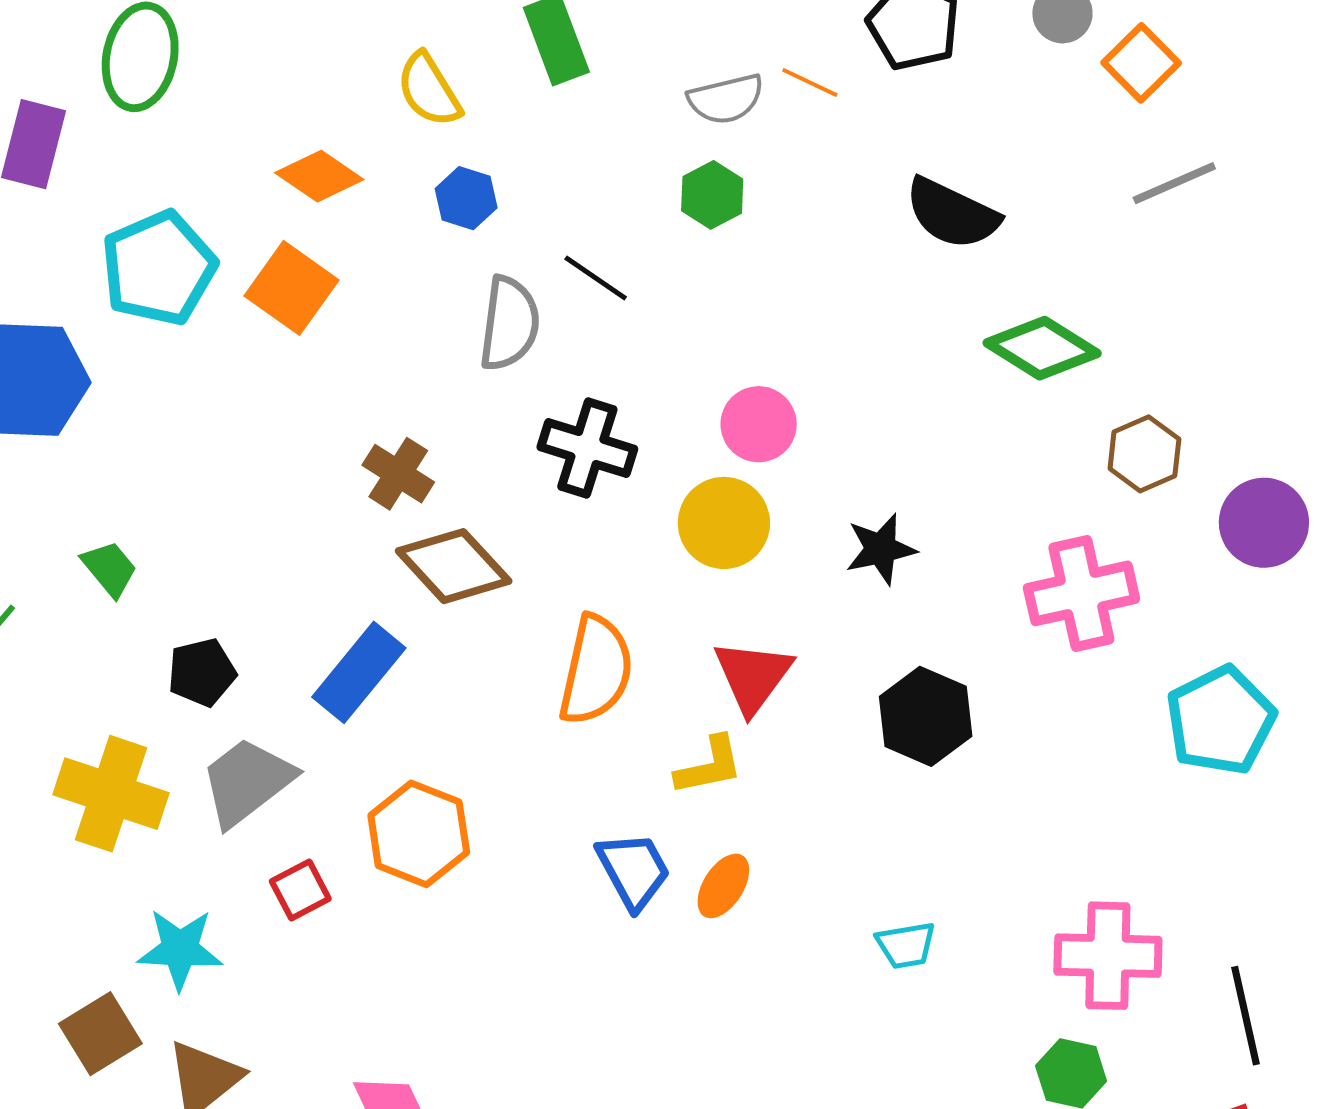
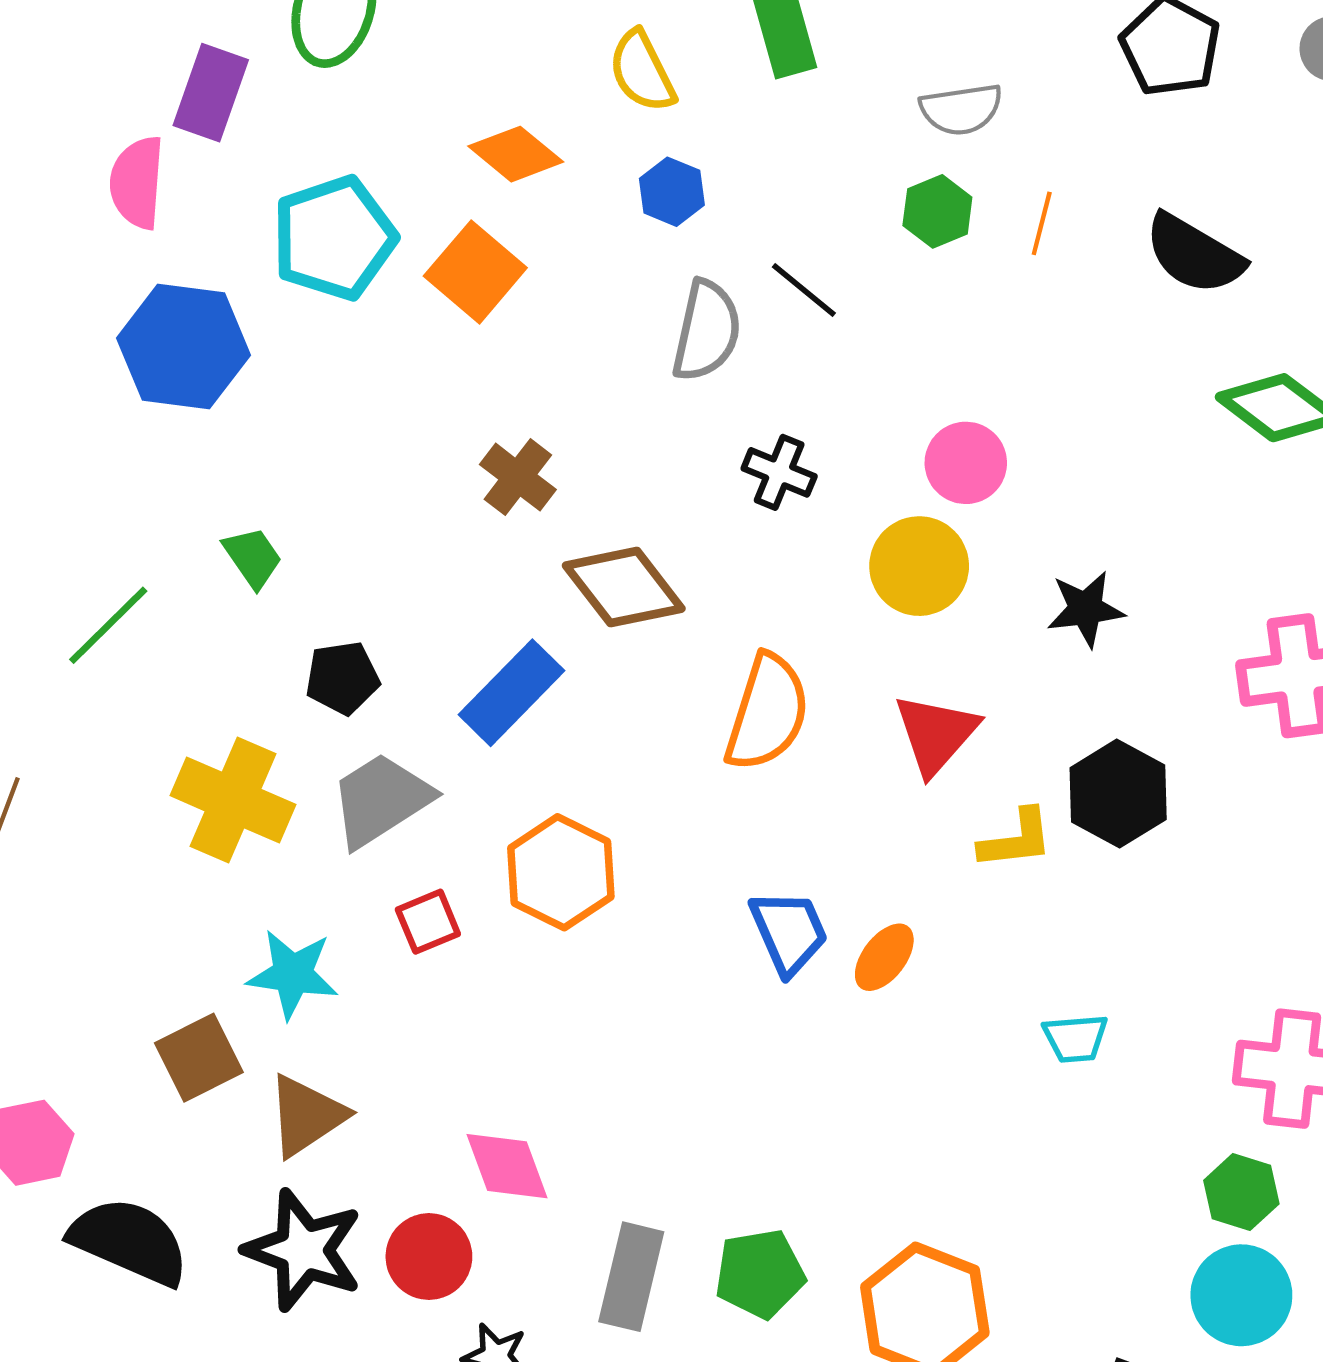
orange line: (810, 83) -> (1042, 223), moved, turned 74
black cross: (587, 448) -> (779, 472), size x0.7
brown cross: (398, 474) -> (518, 477), moved
yellow L-shape: (709, 766) -> (1016, 839), moved

